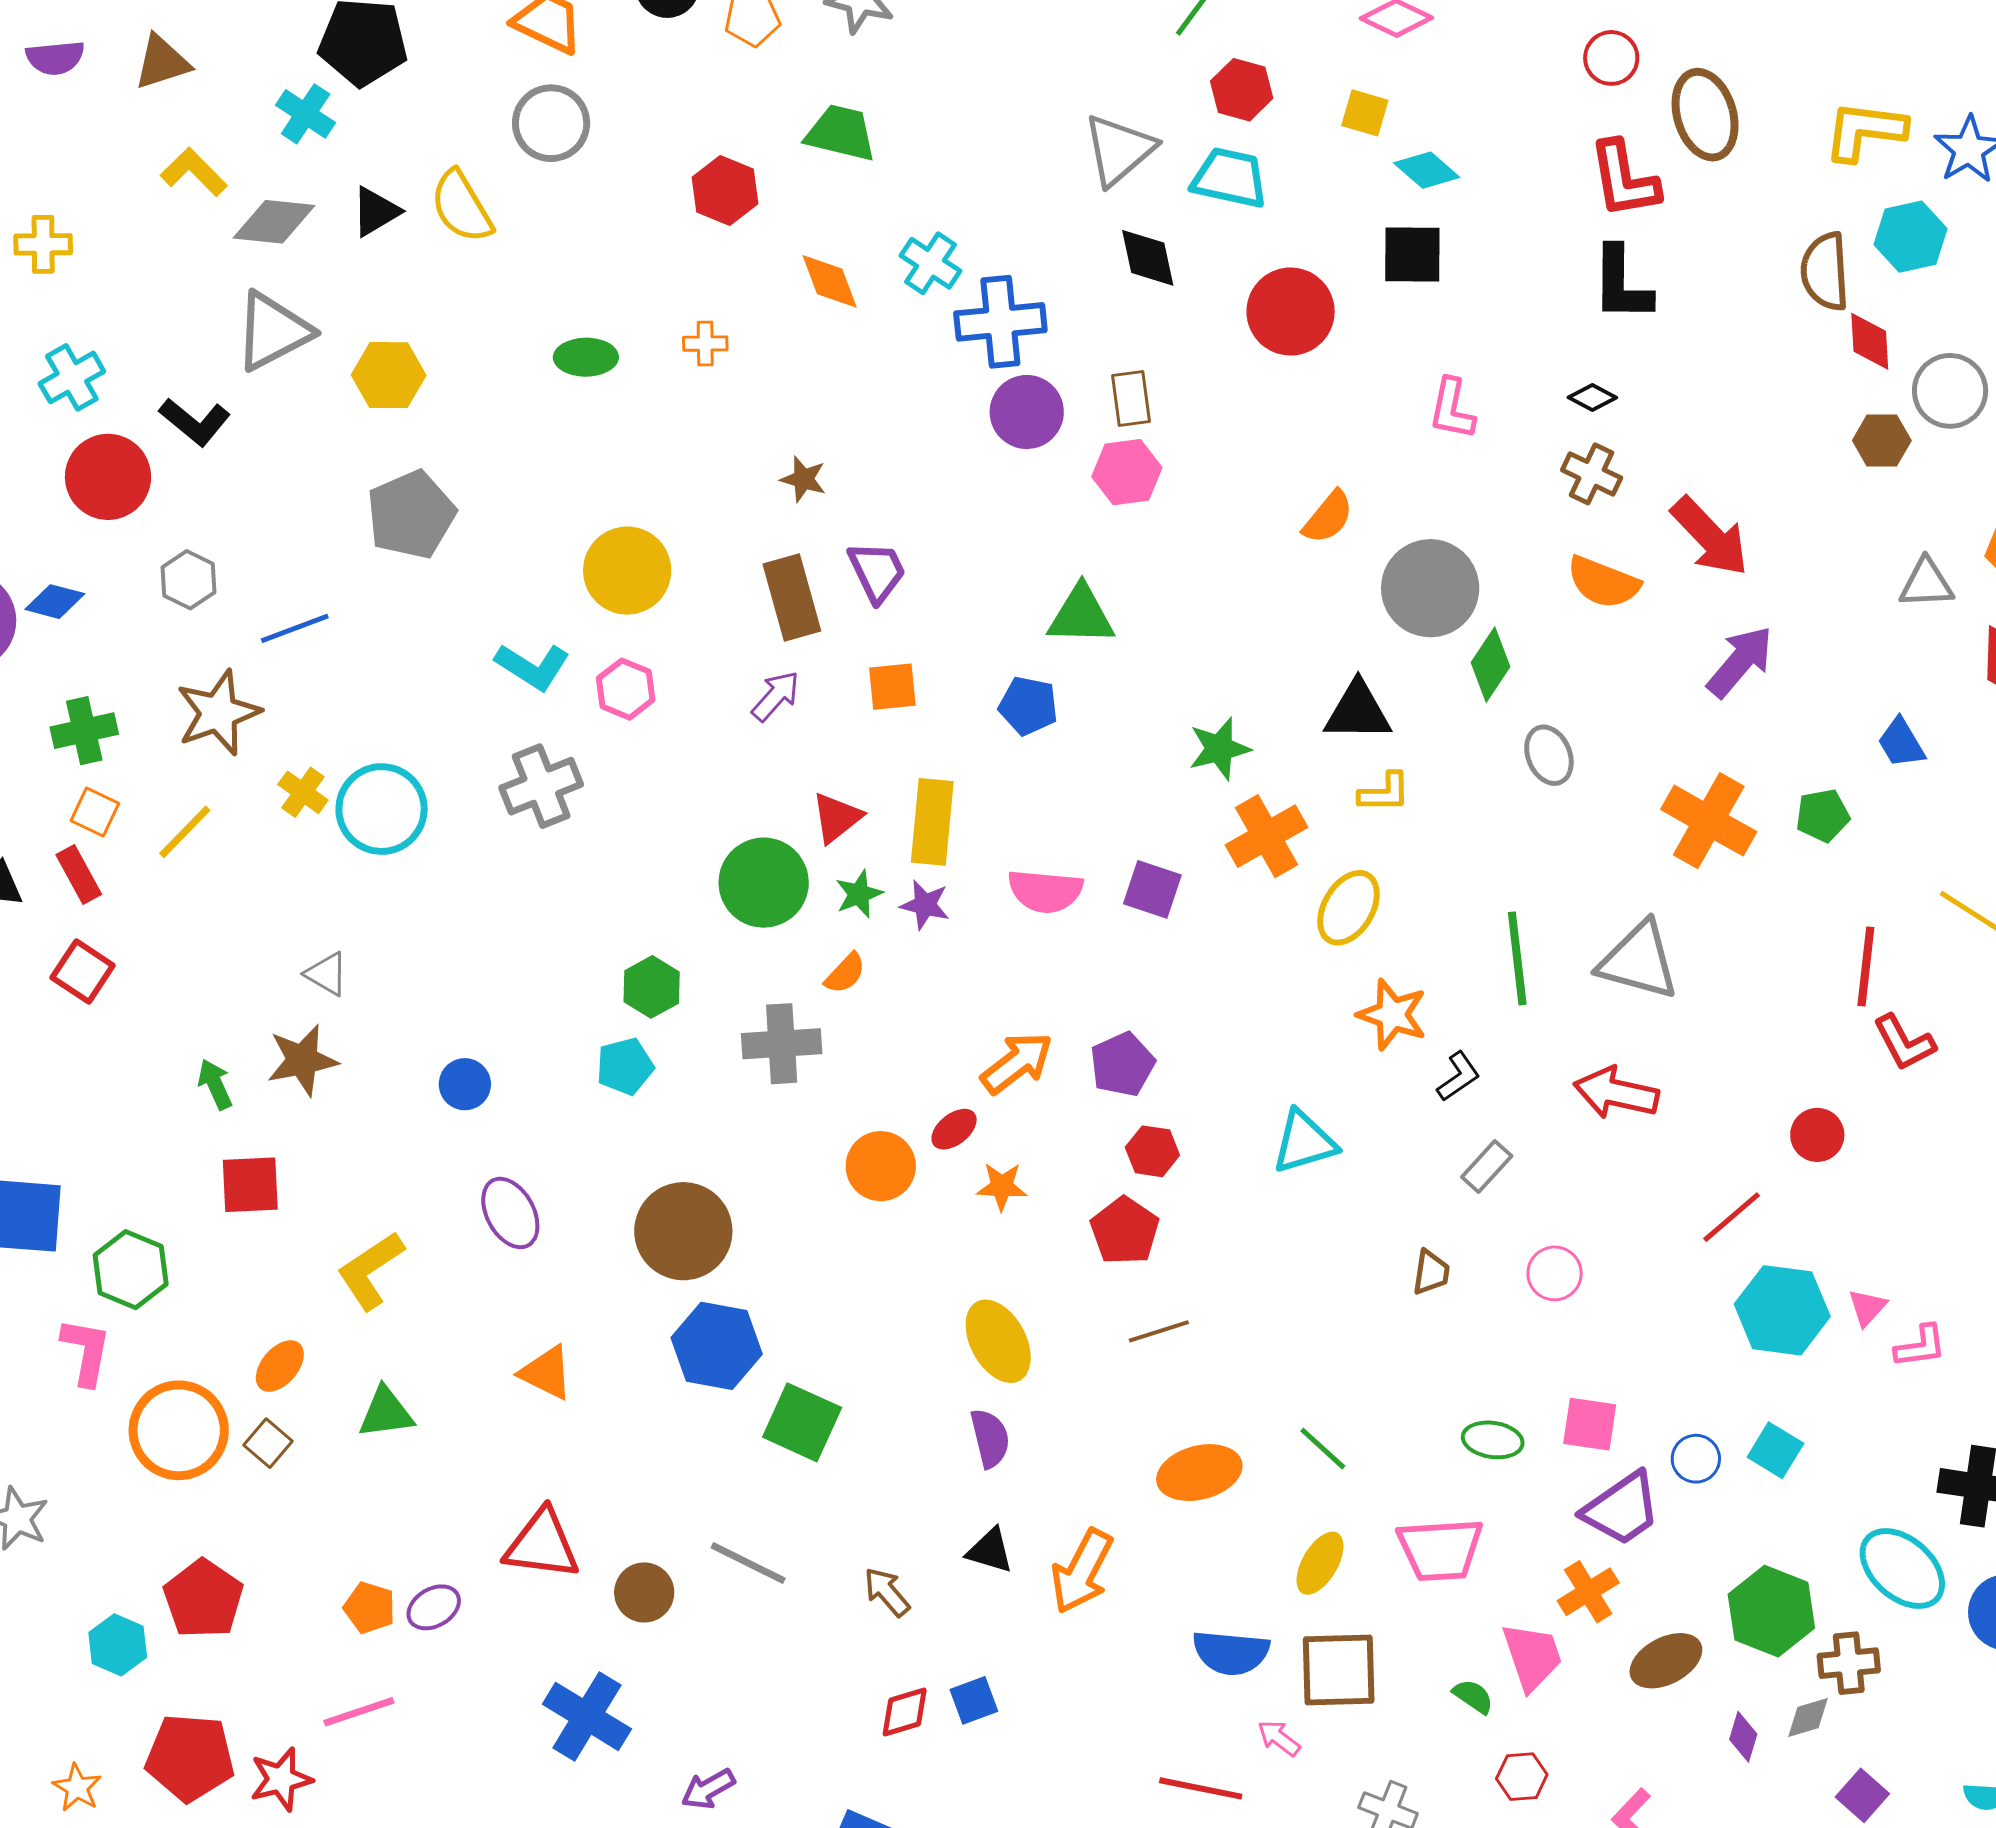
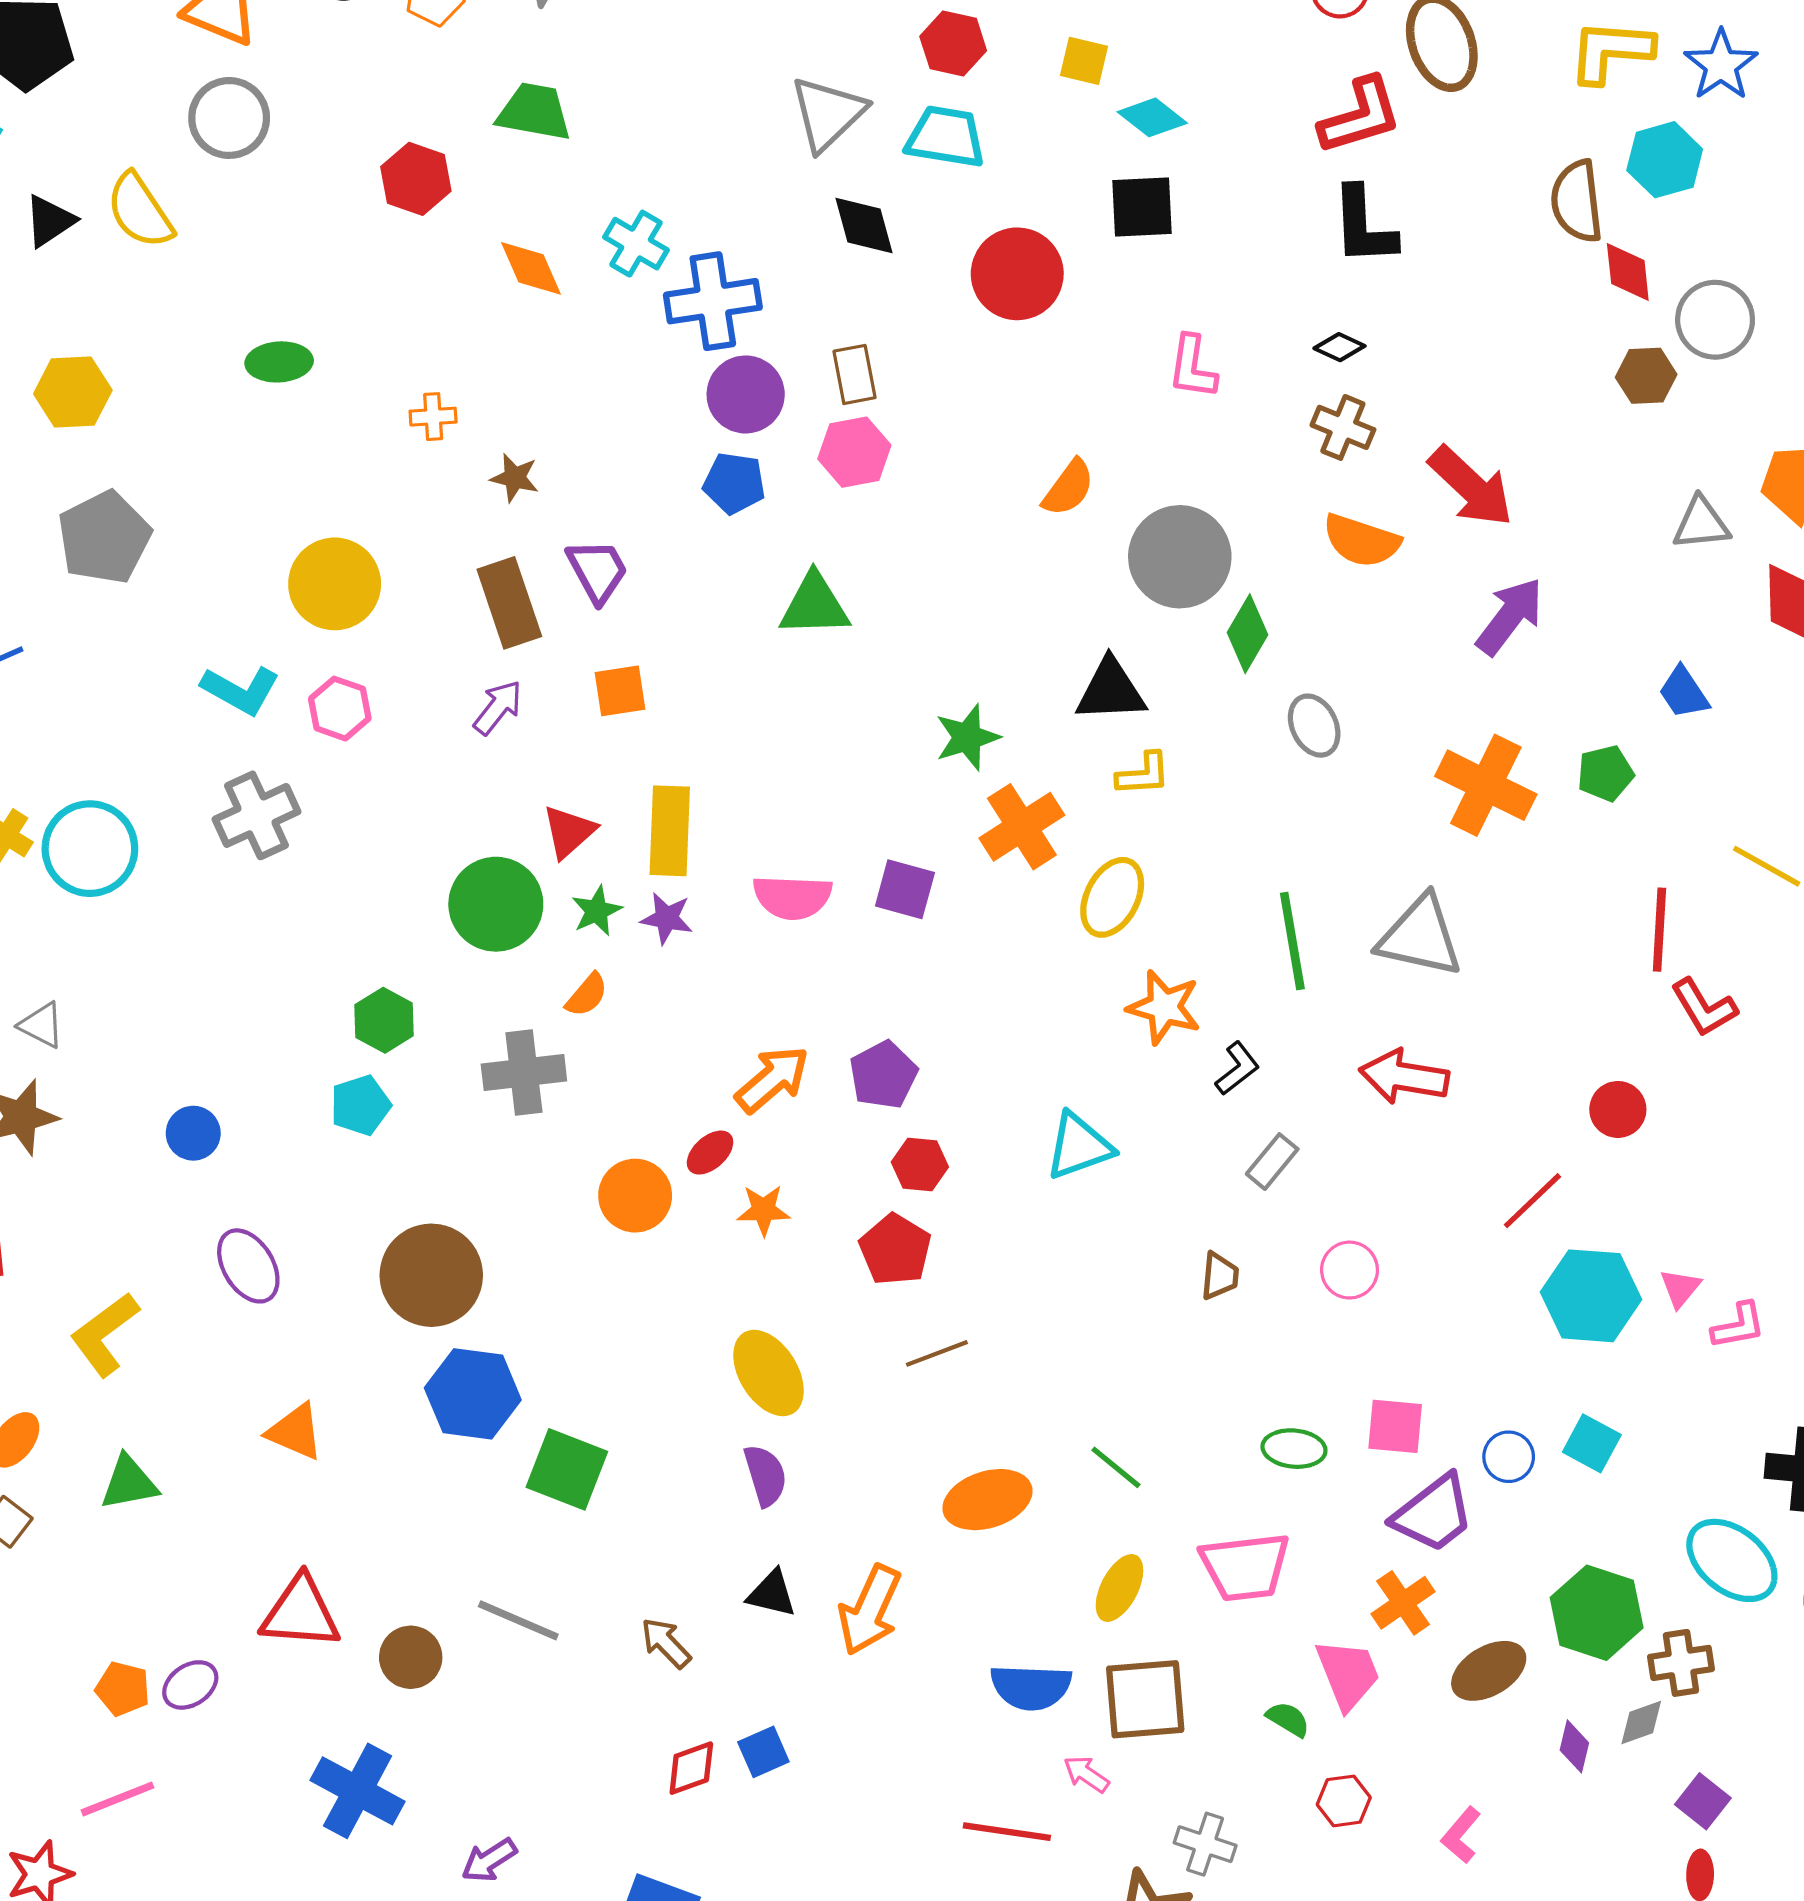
red L-shape: (1624, 179) -> (1360, 116), turned -94
orange cross: (705, 344) -> (433, 417), moved
blue pentagon: (1028, 706) -> (734, 483), moved

